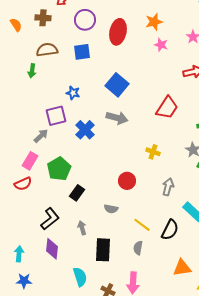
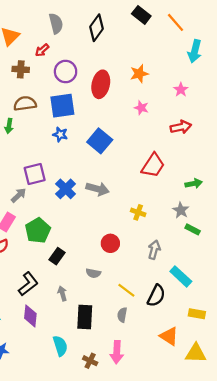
pink star: (161, 45) -> (141, 108), moved
blue square: (82, 52) -> (62, 106), size x1.4
blue star: (73, 93) -> (60, 134), moved
gray arrow: (117, 118) -> (98, 189), moved
orange triangle: (182, 268) -> (169, 336), turned 42

